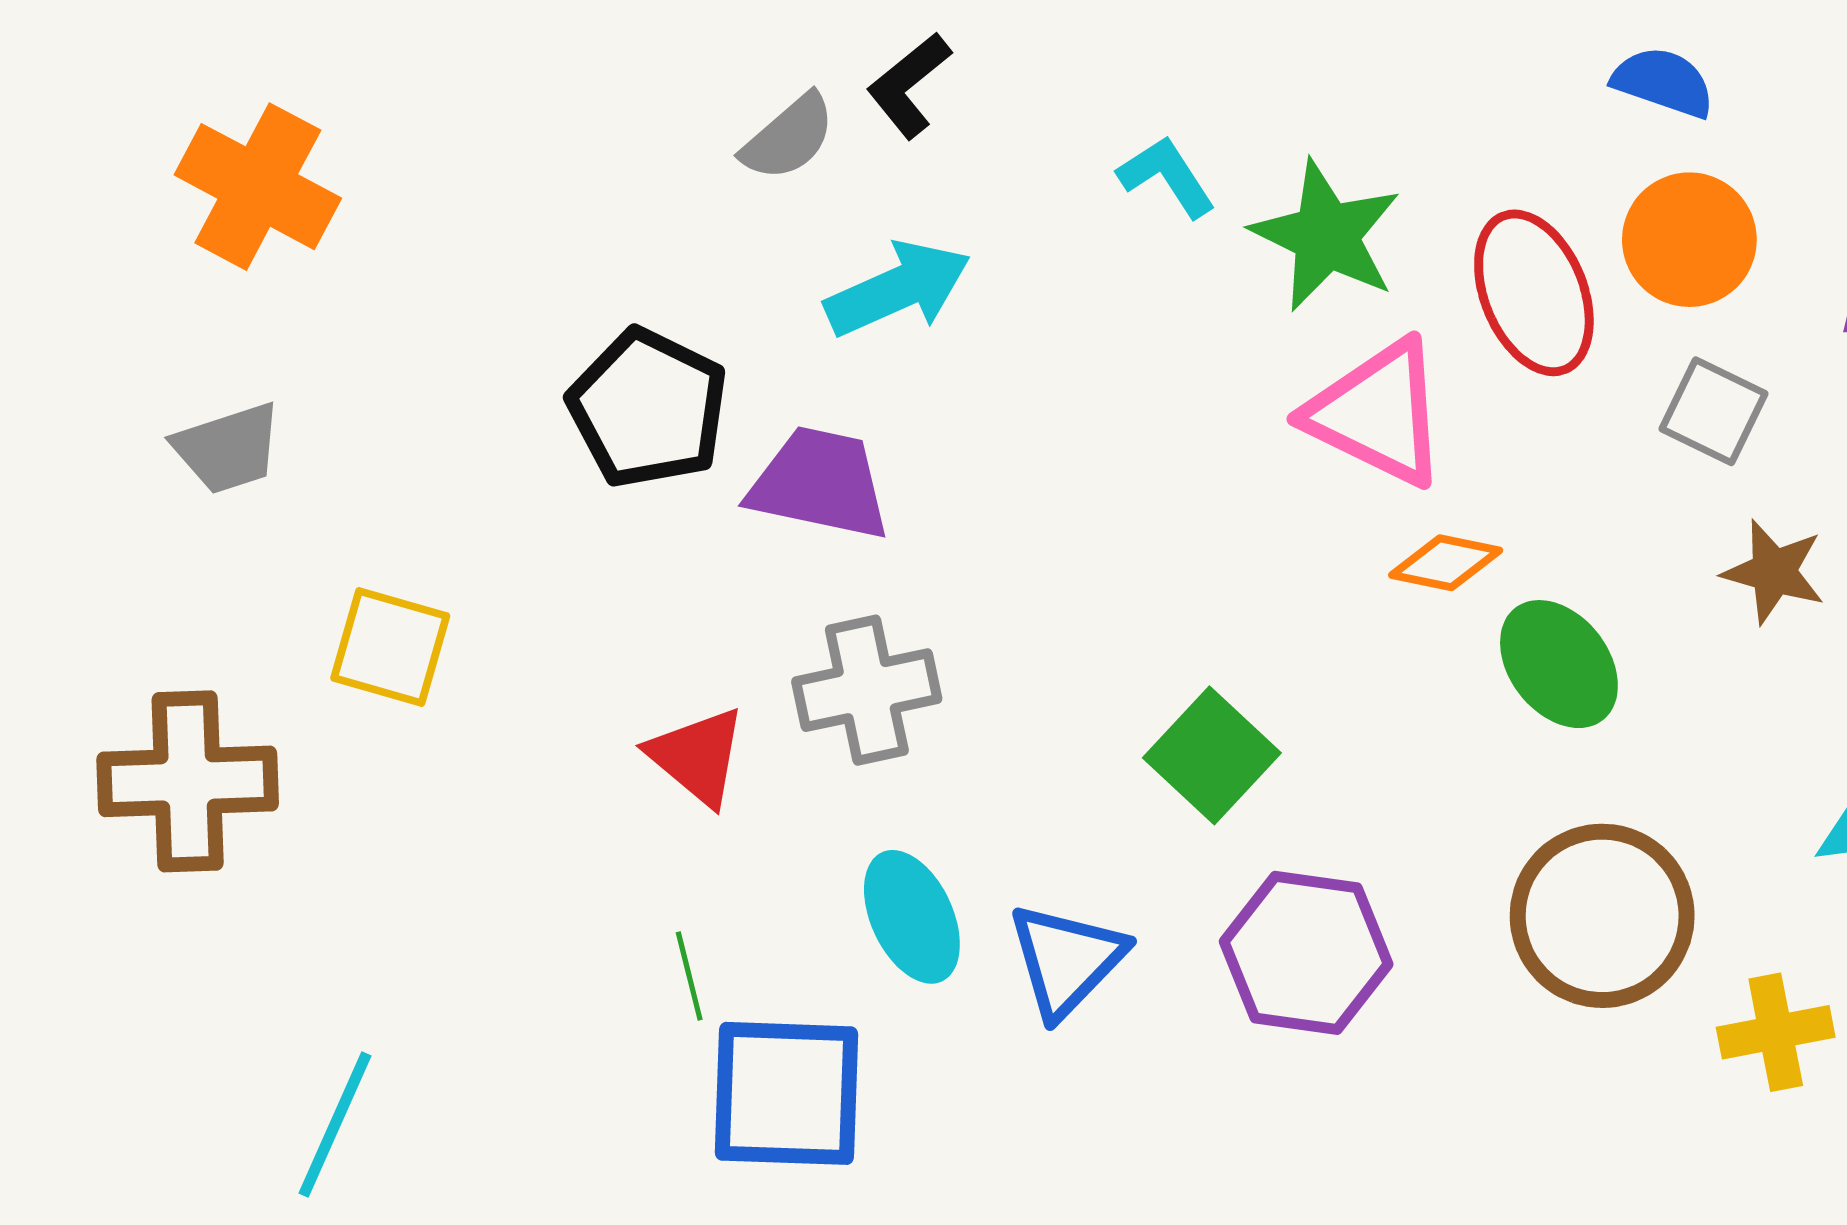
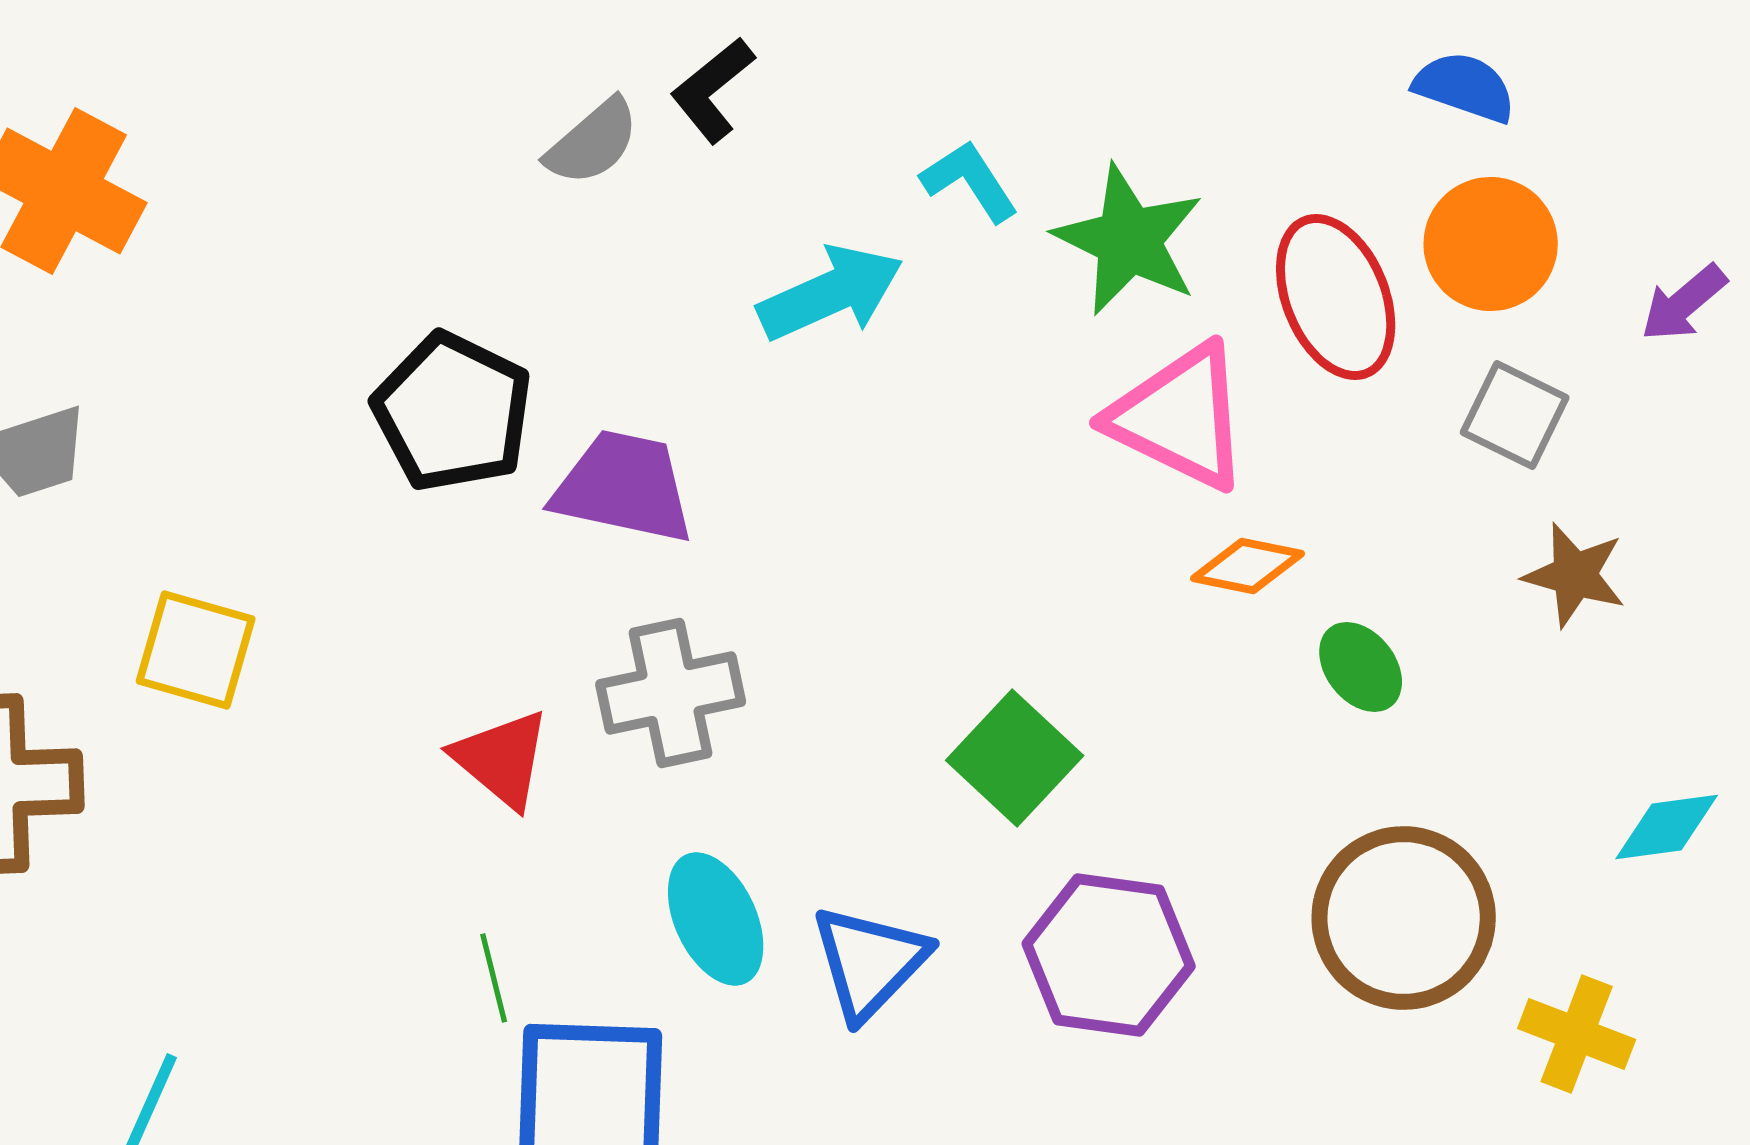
cyan arrow: (898, 289) -> (831, 293), moved
green ellipse: (1559, 664) -> (1361, 667), size x0.7
yellow cross: (1776, 1032) -> (1577, 1034), turned 32

